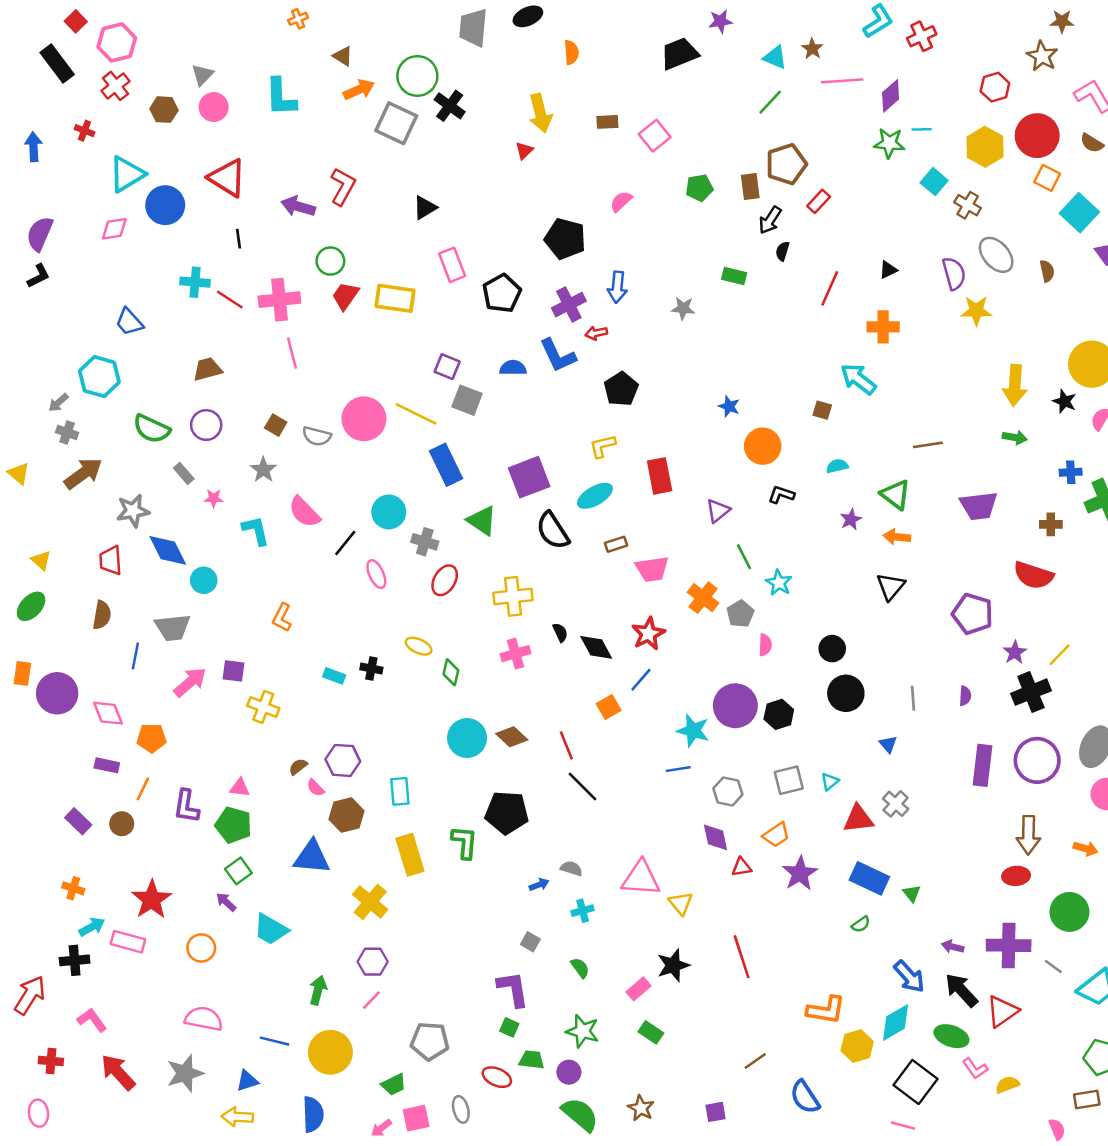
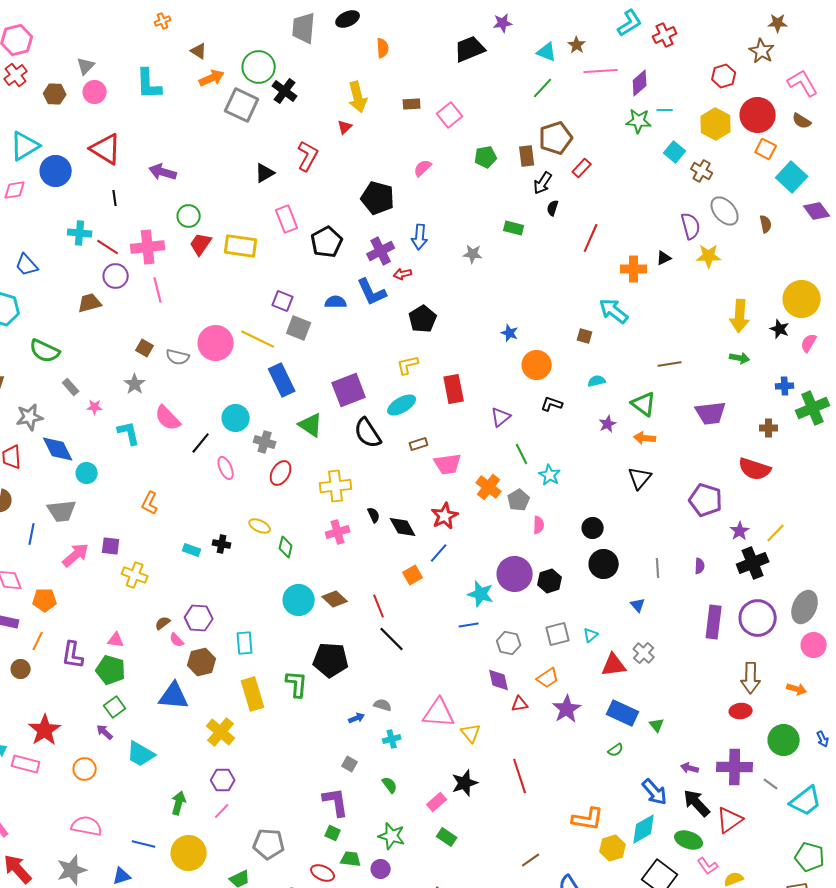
red L-shape: (343, 187) -> (308, 156), moved
black triangle: (888, 270) -> (664, 258), moved
purple circle: (206, 425) -> (116, 276), moved

